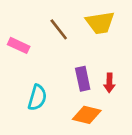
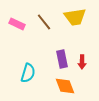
pink rectangle: (19, 45) -> (17, 24), moved
orange diamond: (87, 115) -> (65, 86), turned 55

